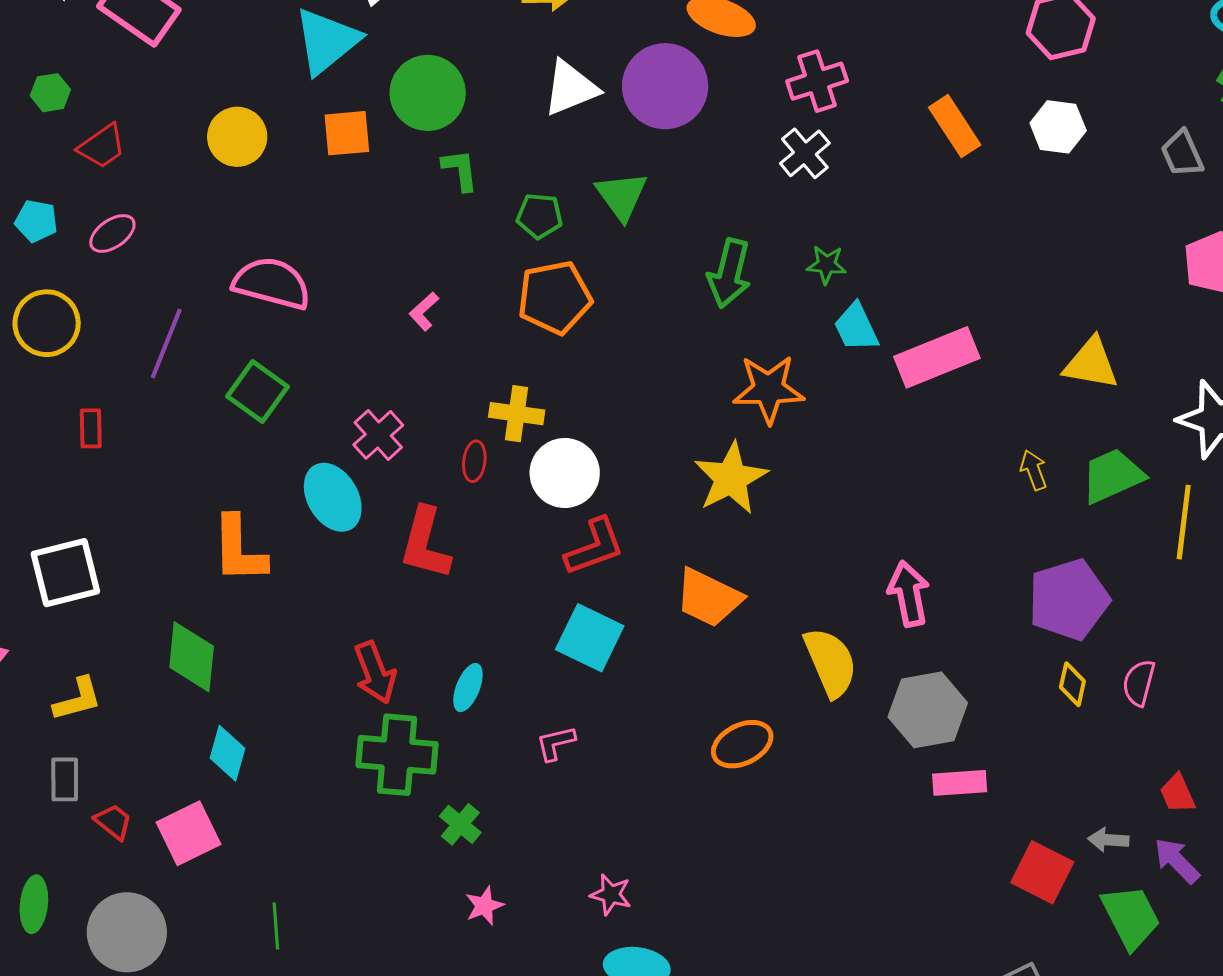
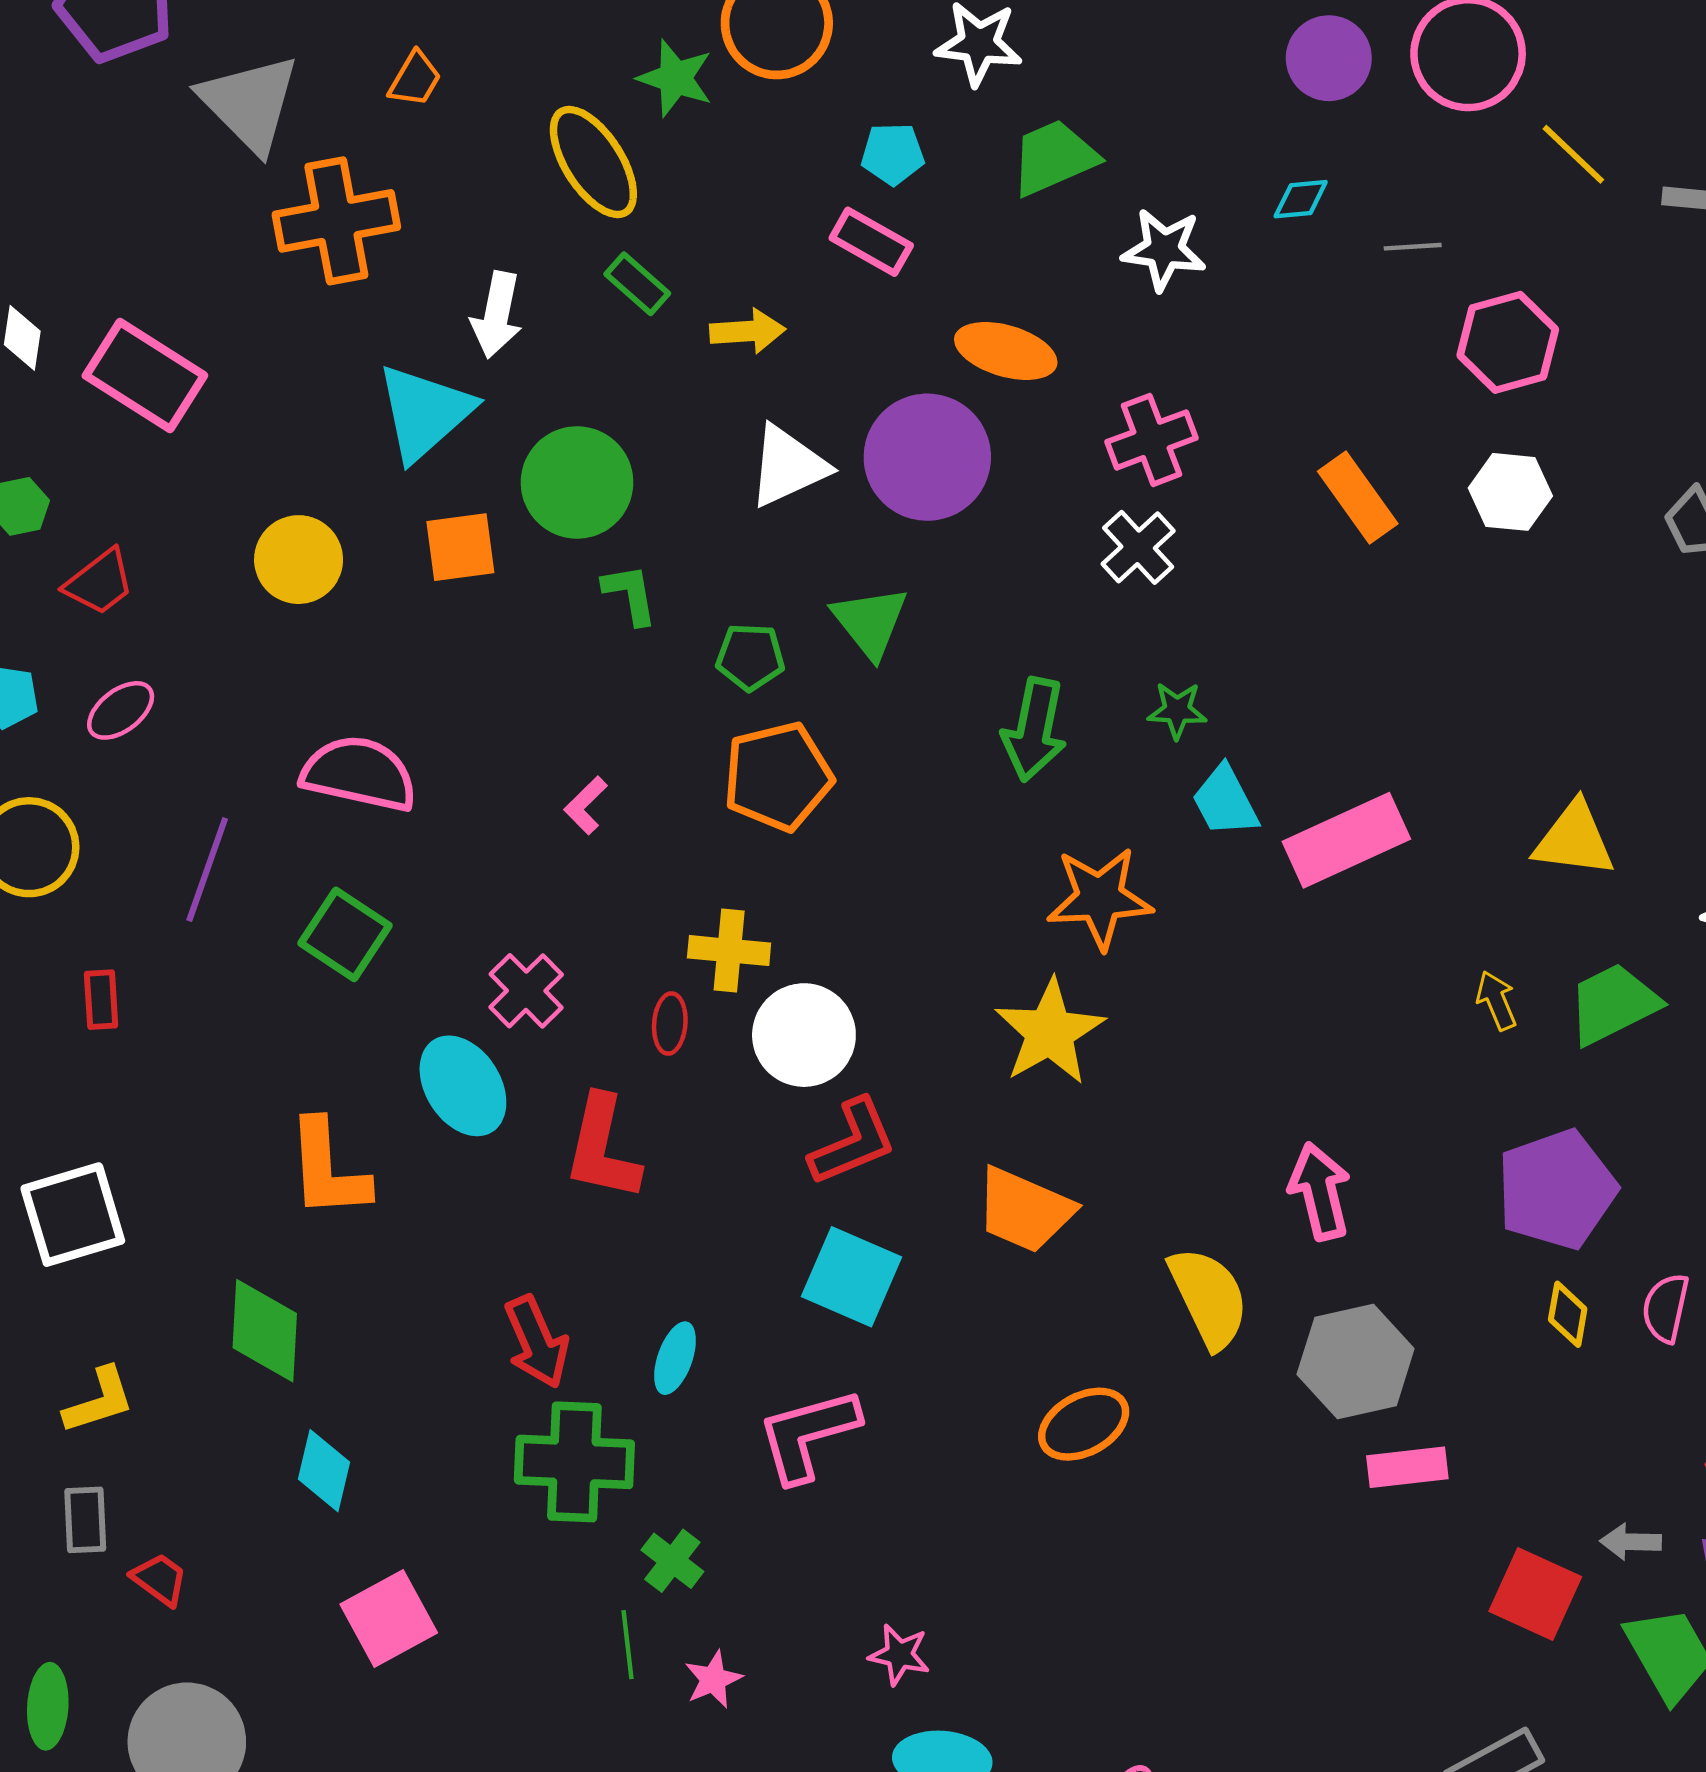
pink L-shape: (556, 743) -> (808, 1435), size x1.8
pink square: (189, 833) -> (389, 1618), moved
green line: (276, 926) -> (627, 1645), moved

